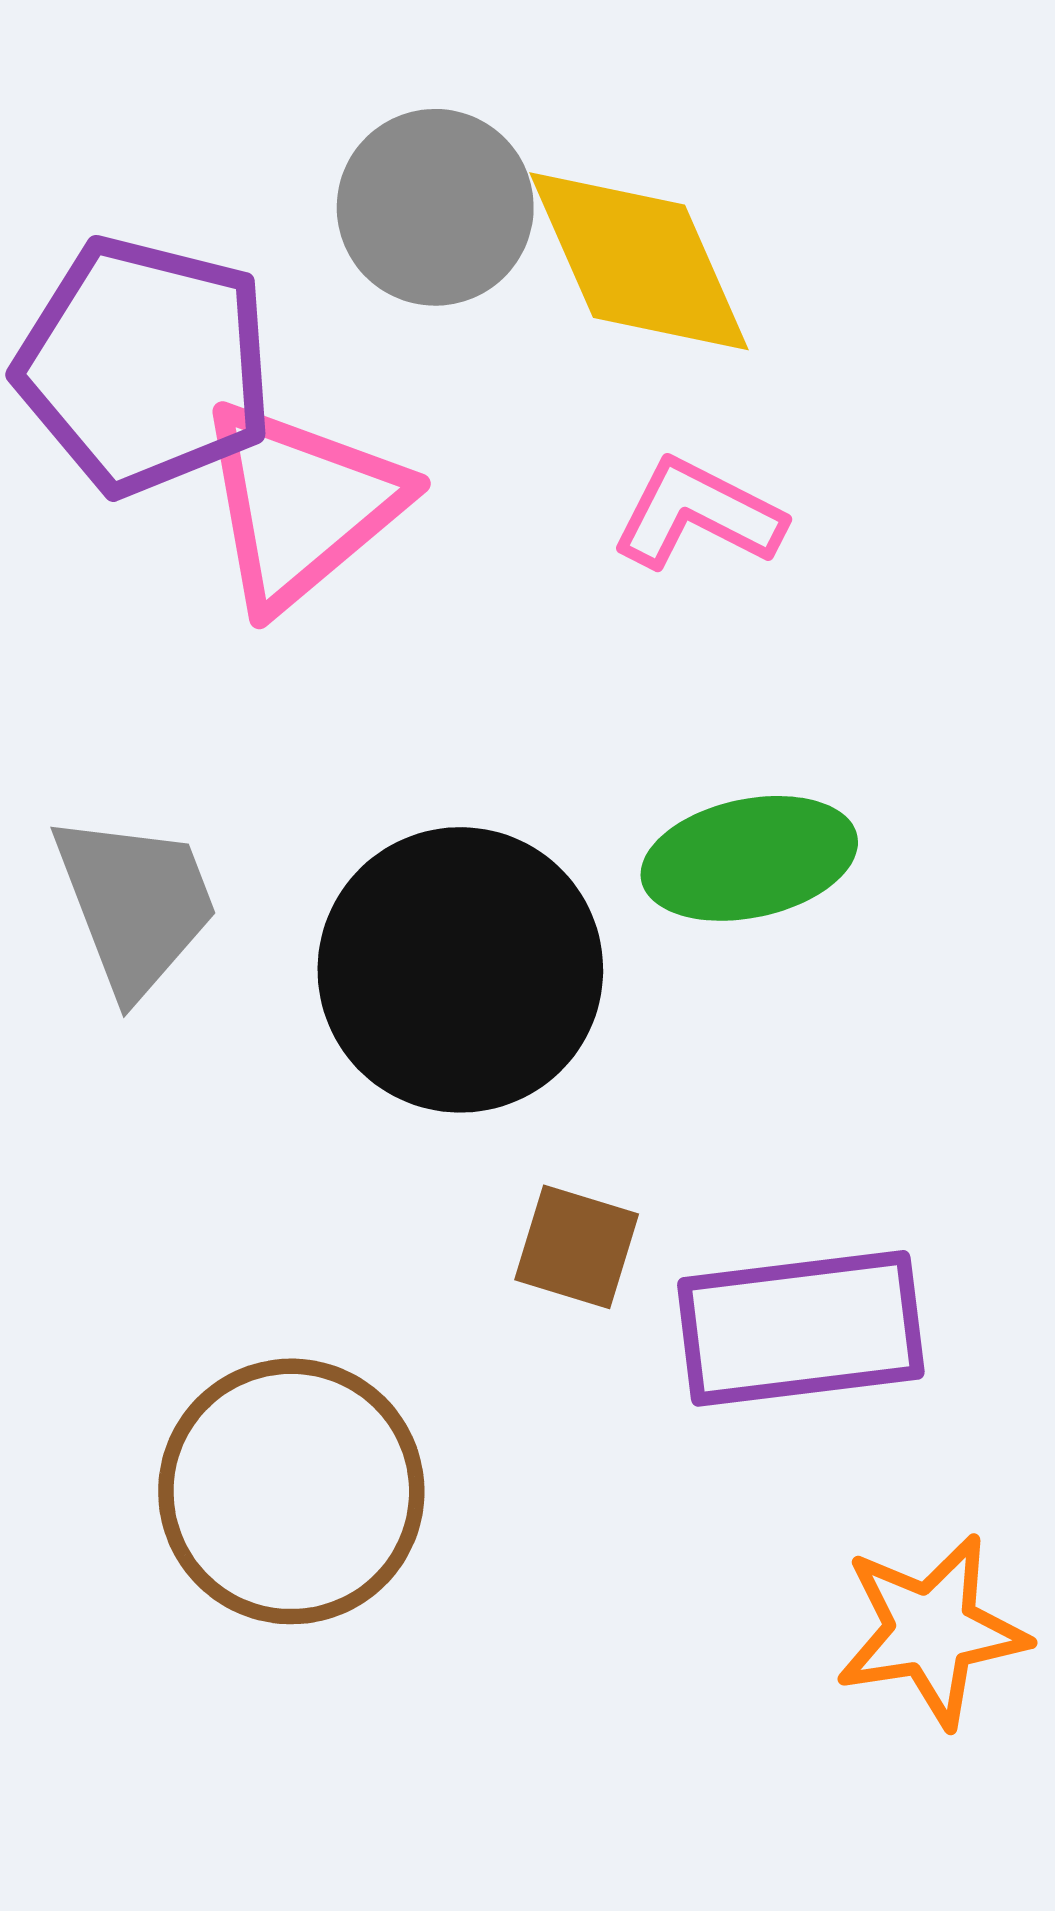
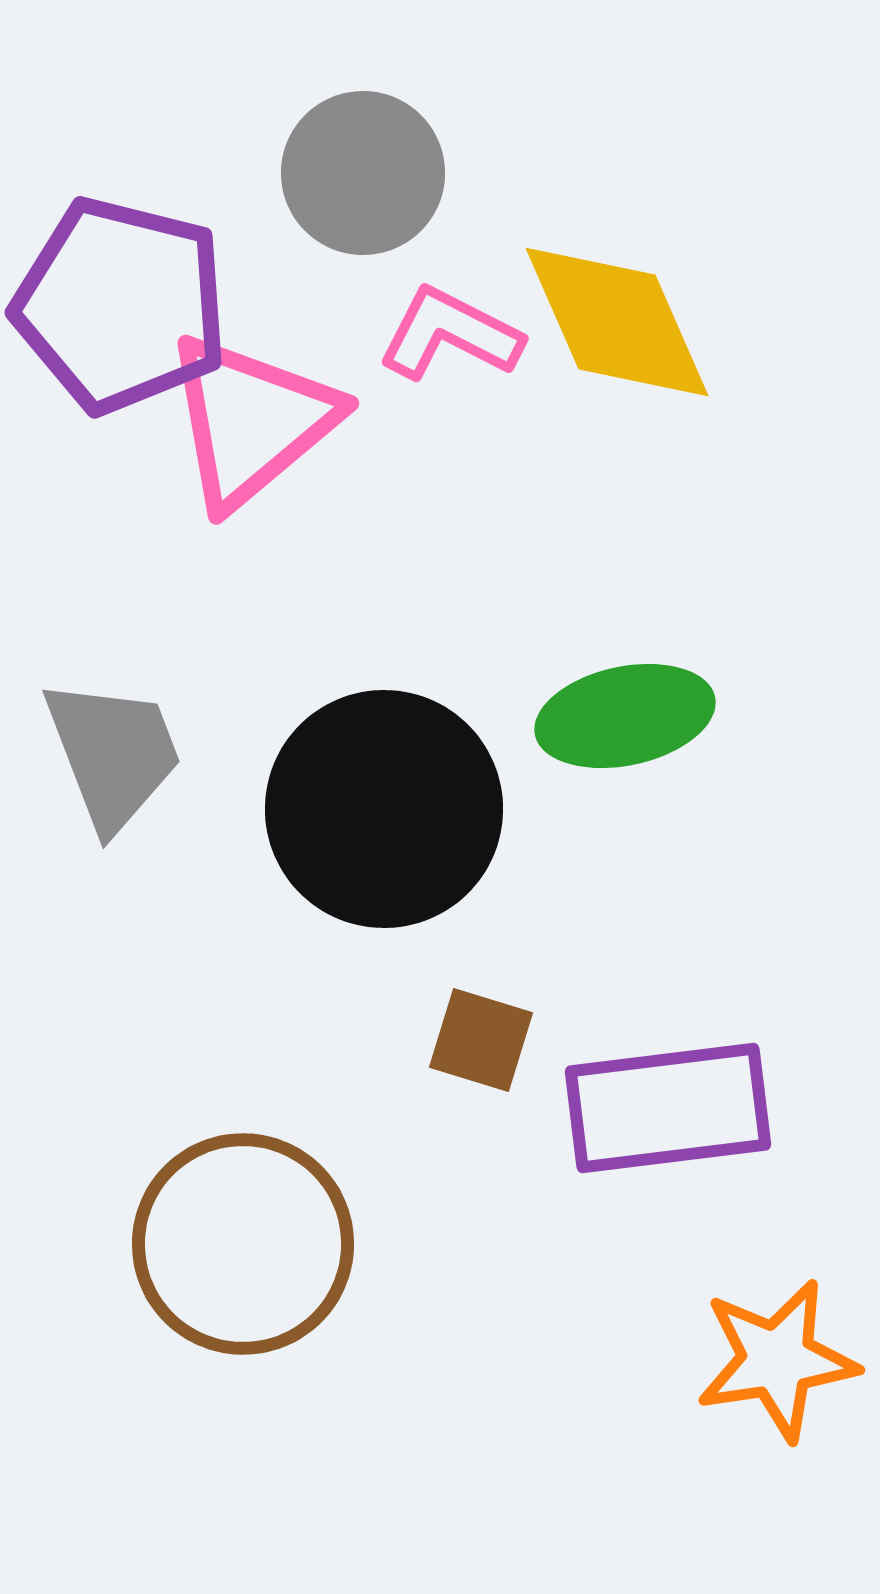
yellow diamond: (639, 261) -> (617, 322), moved
pink L-shape: (698, 514) -> (450, 334), moved

